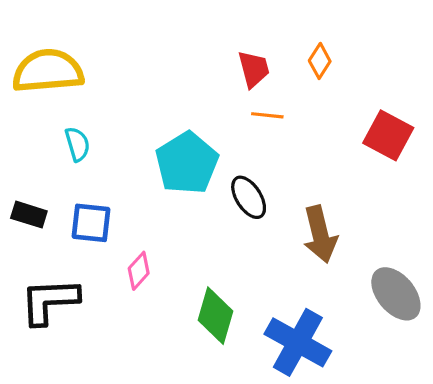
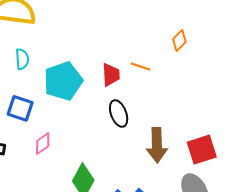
red trapezoid: (254, 69) -> (111, 75), moved
red square: (388, 135) -> (202, 150), moved, turned 32
cyan pentagon: (187, 163) -> (63, 81), moved

